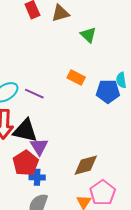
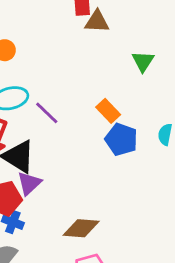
brown triangle: (60, 13) -> (97, 22), moved
blue pentagon: (108, 91) -> (121, 139), moved

